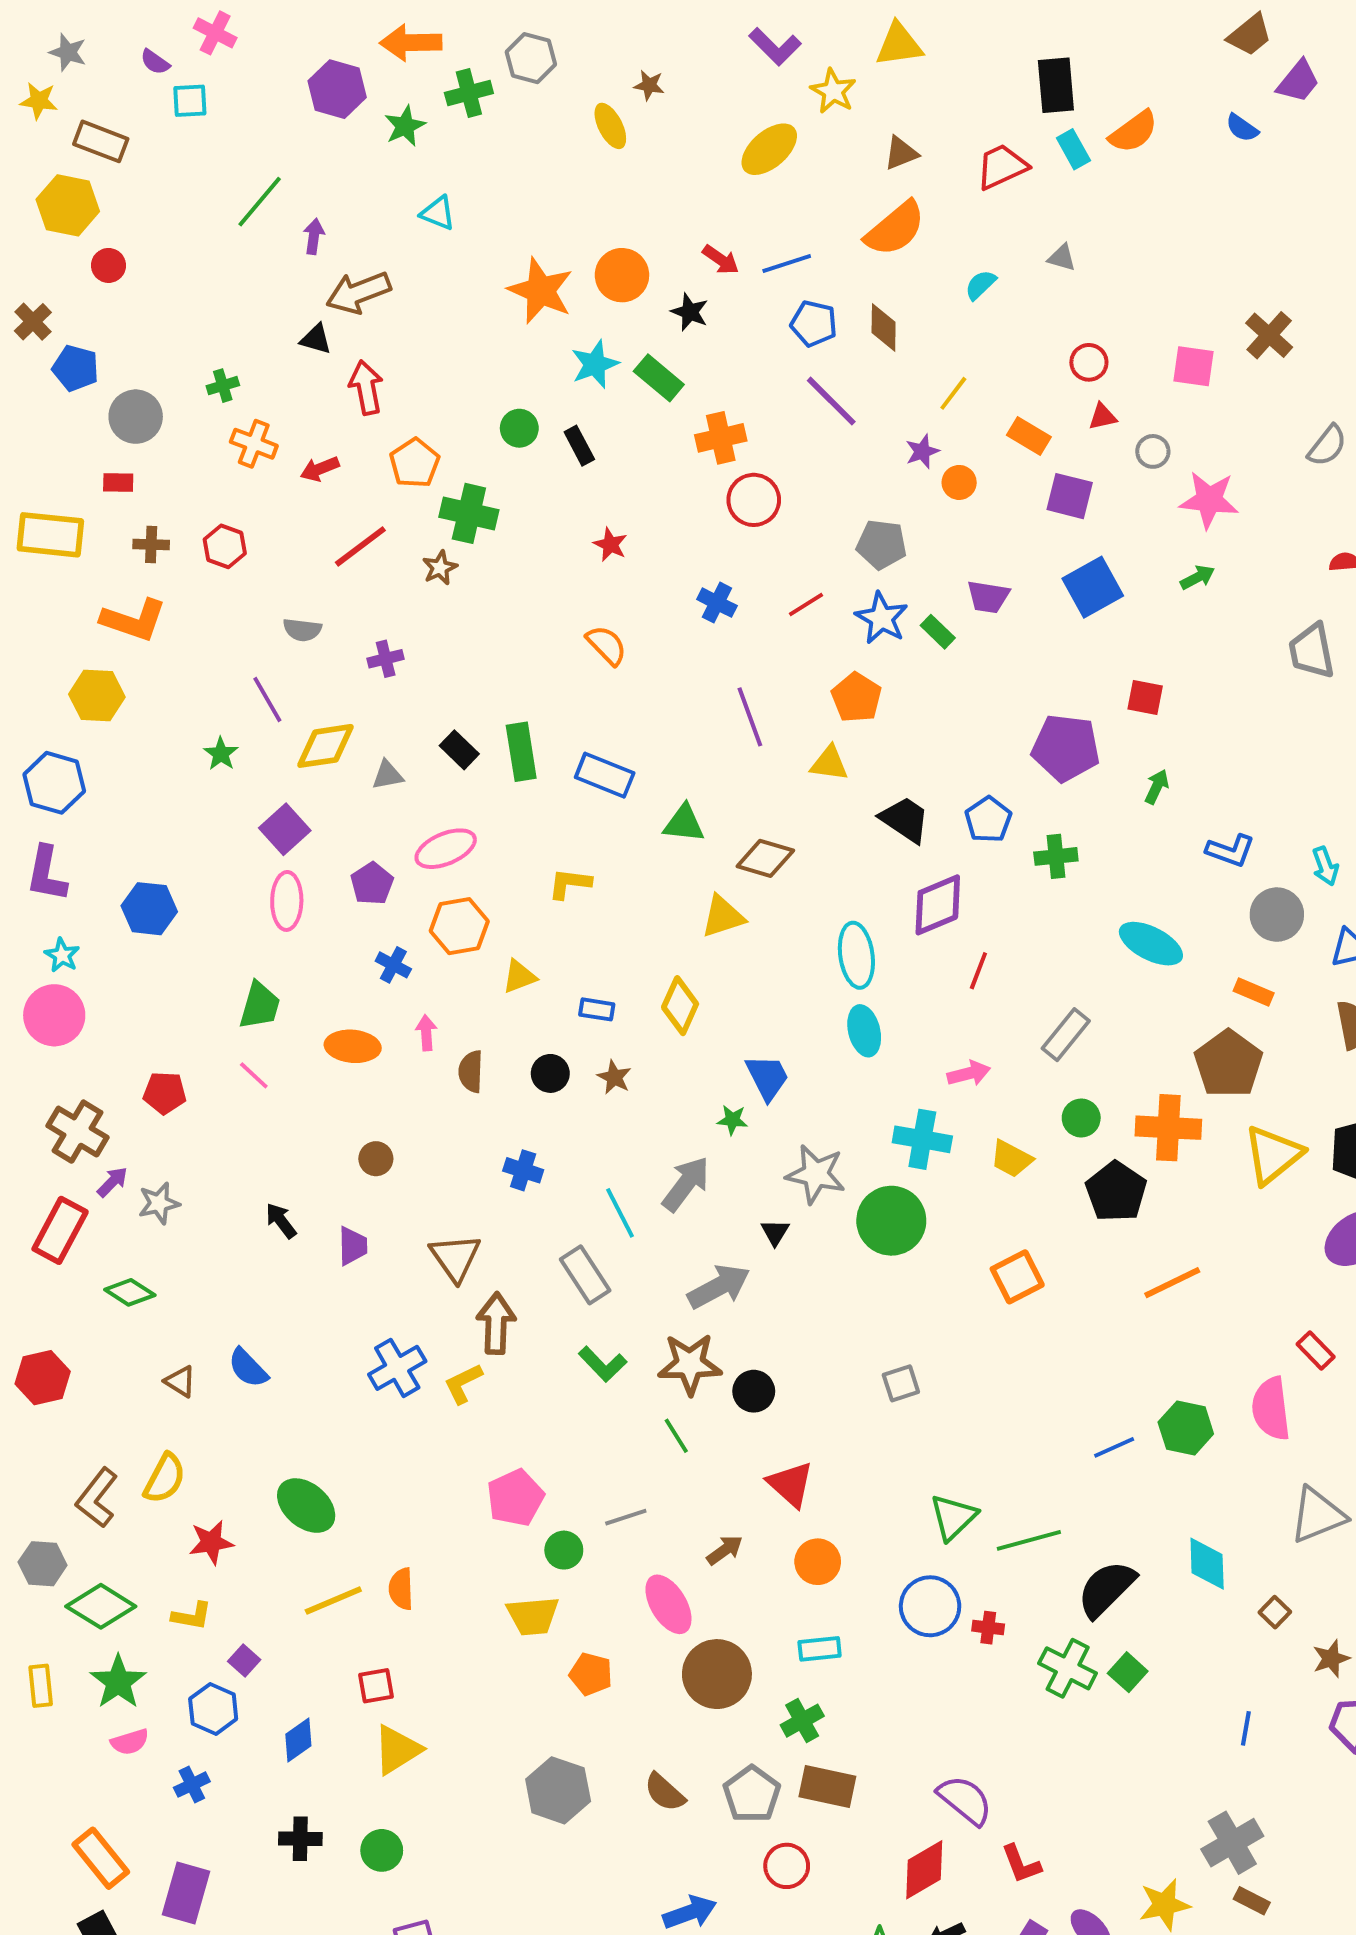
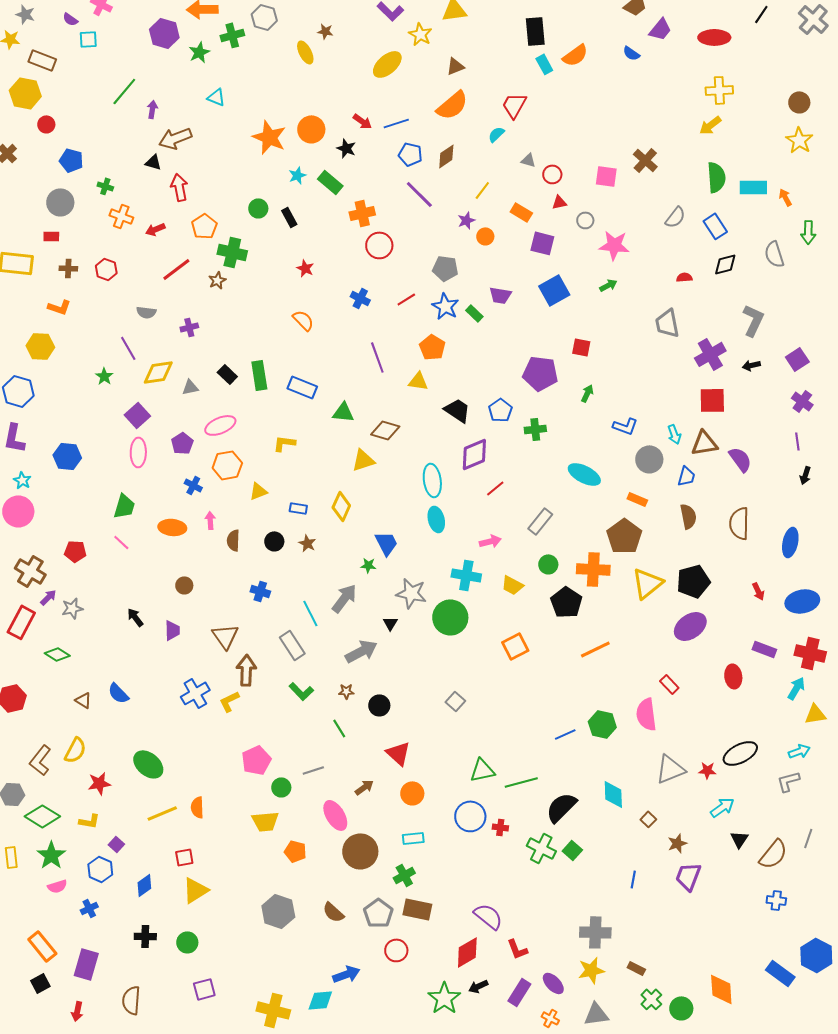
red trapezoid: (1002, 167) -> (514, 105), moved, turned -36
gray triangle: (1062, 258) -> (528, 160), moved
brown diamond: (884, 327) -> (446, 156), turned 55
cyan star: (595, 364) -> (297, 175), size x0.7
blue pentagon: (76, 368) -> (71, 160), moved
green cross: (223, 386) -> (105, 186), turned 35
orange L-shape: (134, 620) -> (59, 307), size x0.7
red line: (978, 971) -> (495, 488), turned 30
brown star: (690, 1364) -> (346, 691), size x0.5
gray square: (901, 1383) -> (455, 701), turned -30
green triangle: (953, 1517) -> (482, 770), turned 32
gray cross: (1232, 1843) -> (595, 932), moved, turned 32

